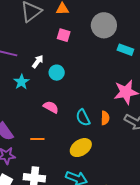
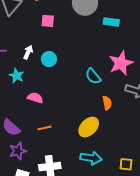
pink semicircle: (51, 107) -> (35, 98), moved
cyan semicircle: (83, 118) -> (93, 76), moved
orange semicircle: (105, 118) -> (107, 103), moved

